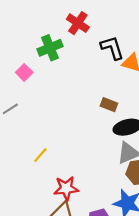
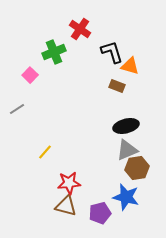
brown rectangle: (109, 105) -> (117, 86), moved

